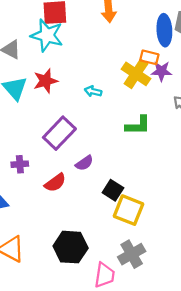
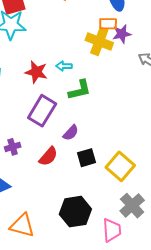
red star: (46, 81) -> (36, 72), moved, turned -30
green L-shape: (138, 125) -> (80, 90), moved
black square: (113, 190) -> (87, 158), moved, turned -36
yellow square: (128, 210) -> (120, 166), turned 32

